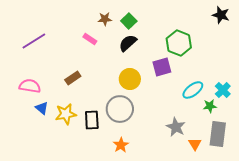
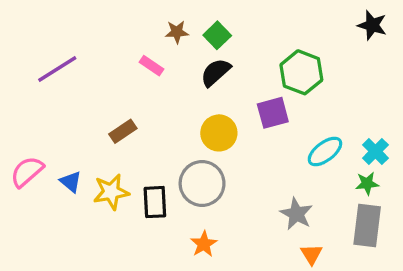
pink semicircle: (30, 86) -> (27, 172), moved, turned -50
green star: (210, 106) -> (367, 183), moved
orange triangle: (195, 144) -> (312, 254), moved

